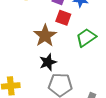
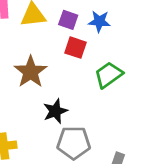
brown star: (45, 36) -> (31, 72), moved

